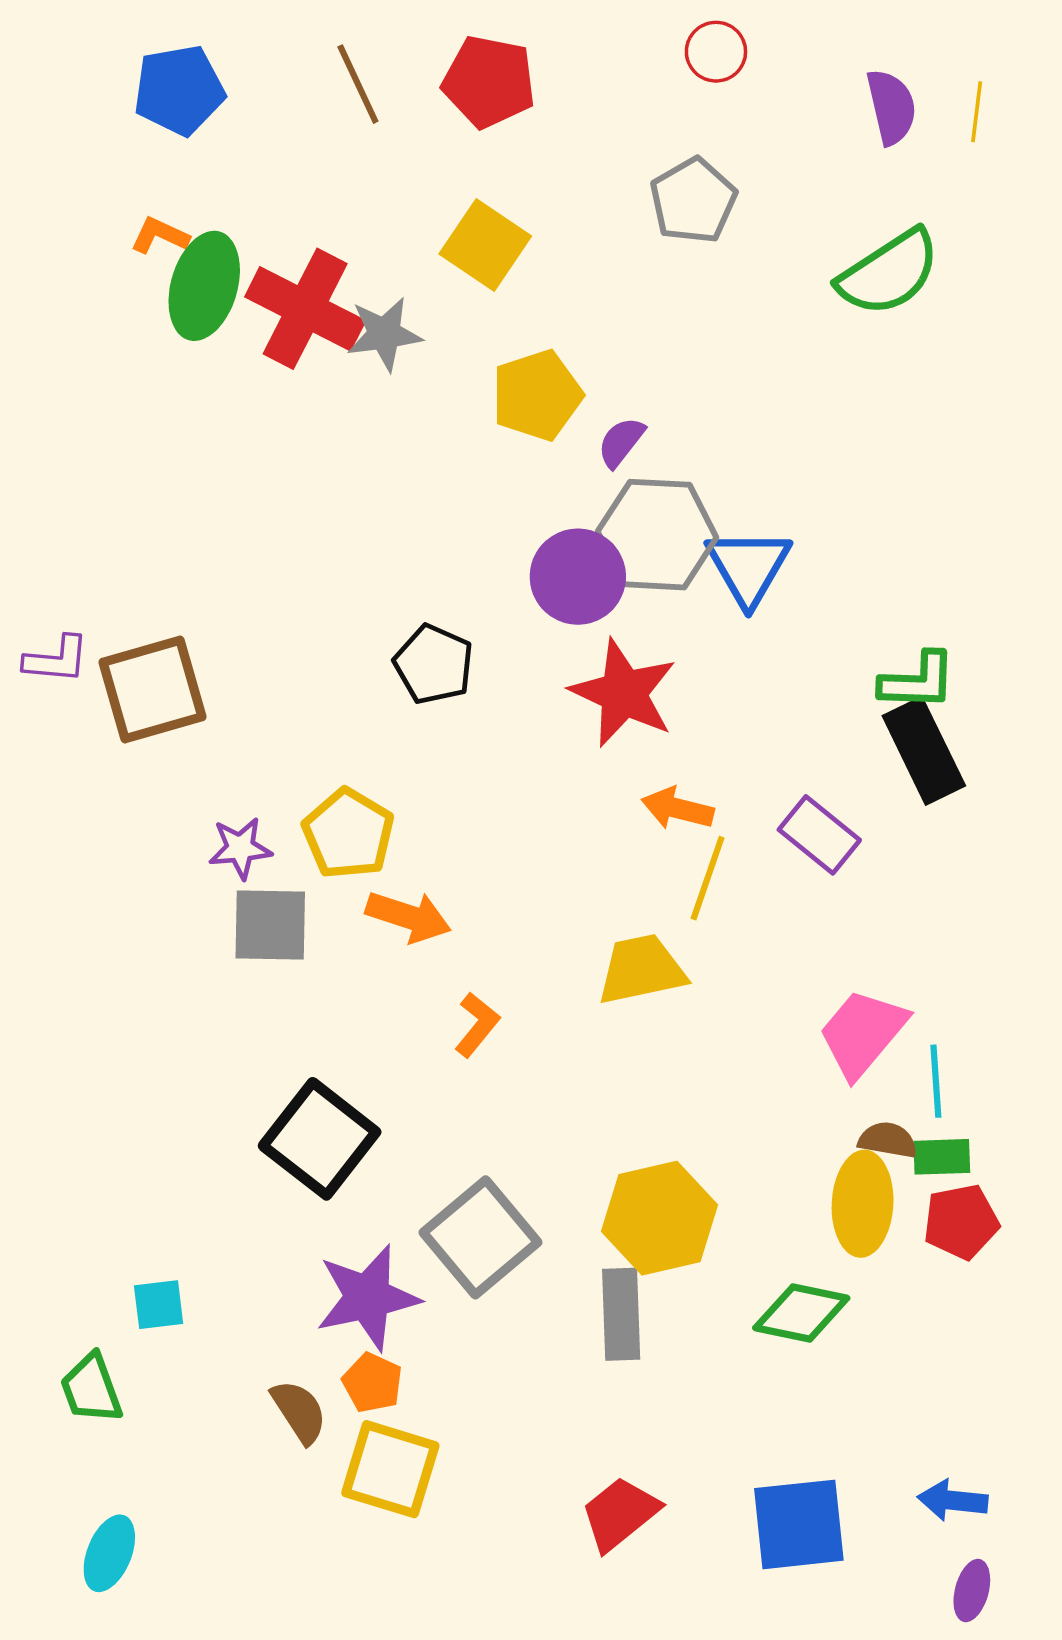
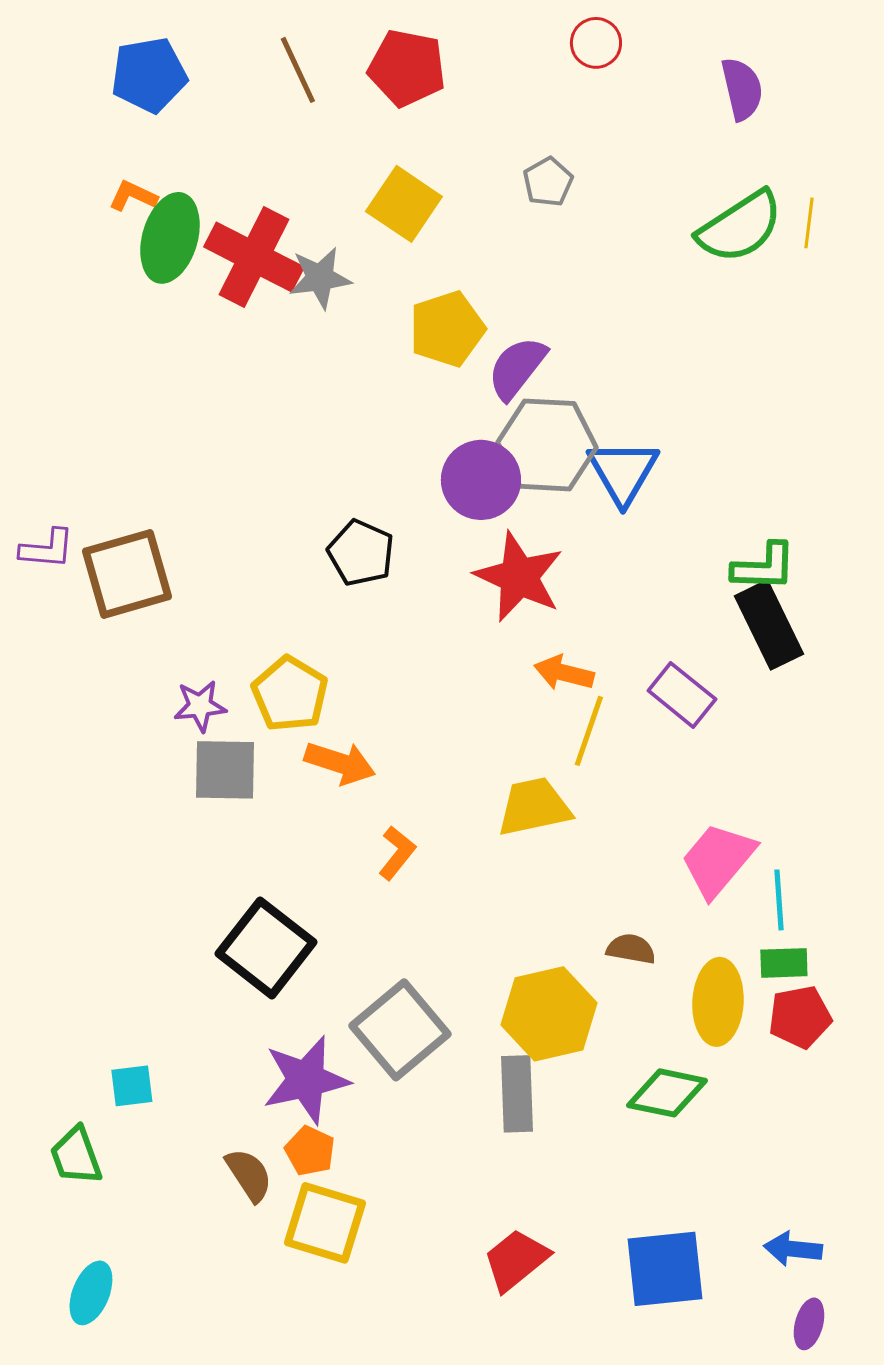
yellow line: (977, 112) -> (809, 223), moved
gray pentagon: (693, 201) -> (548, 182), moved, size x0.7
purple semicircle: (621, 442) -> (517, 368), size x1.5
brown semicircle: (888, 1140) -> (631, 949), moved

